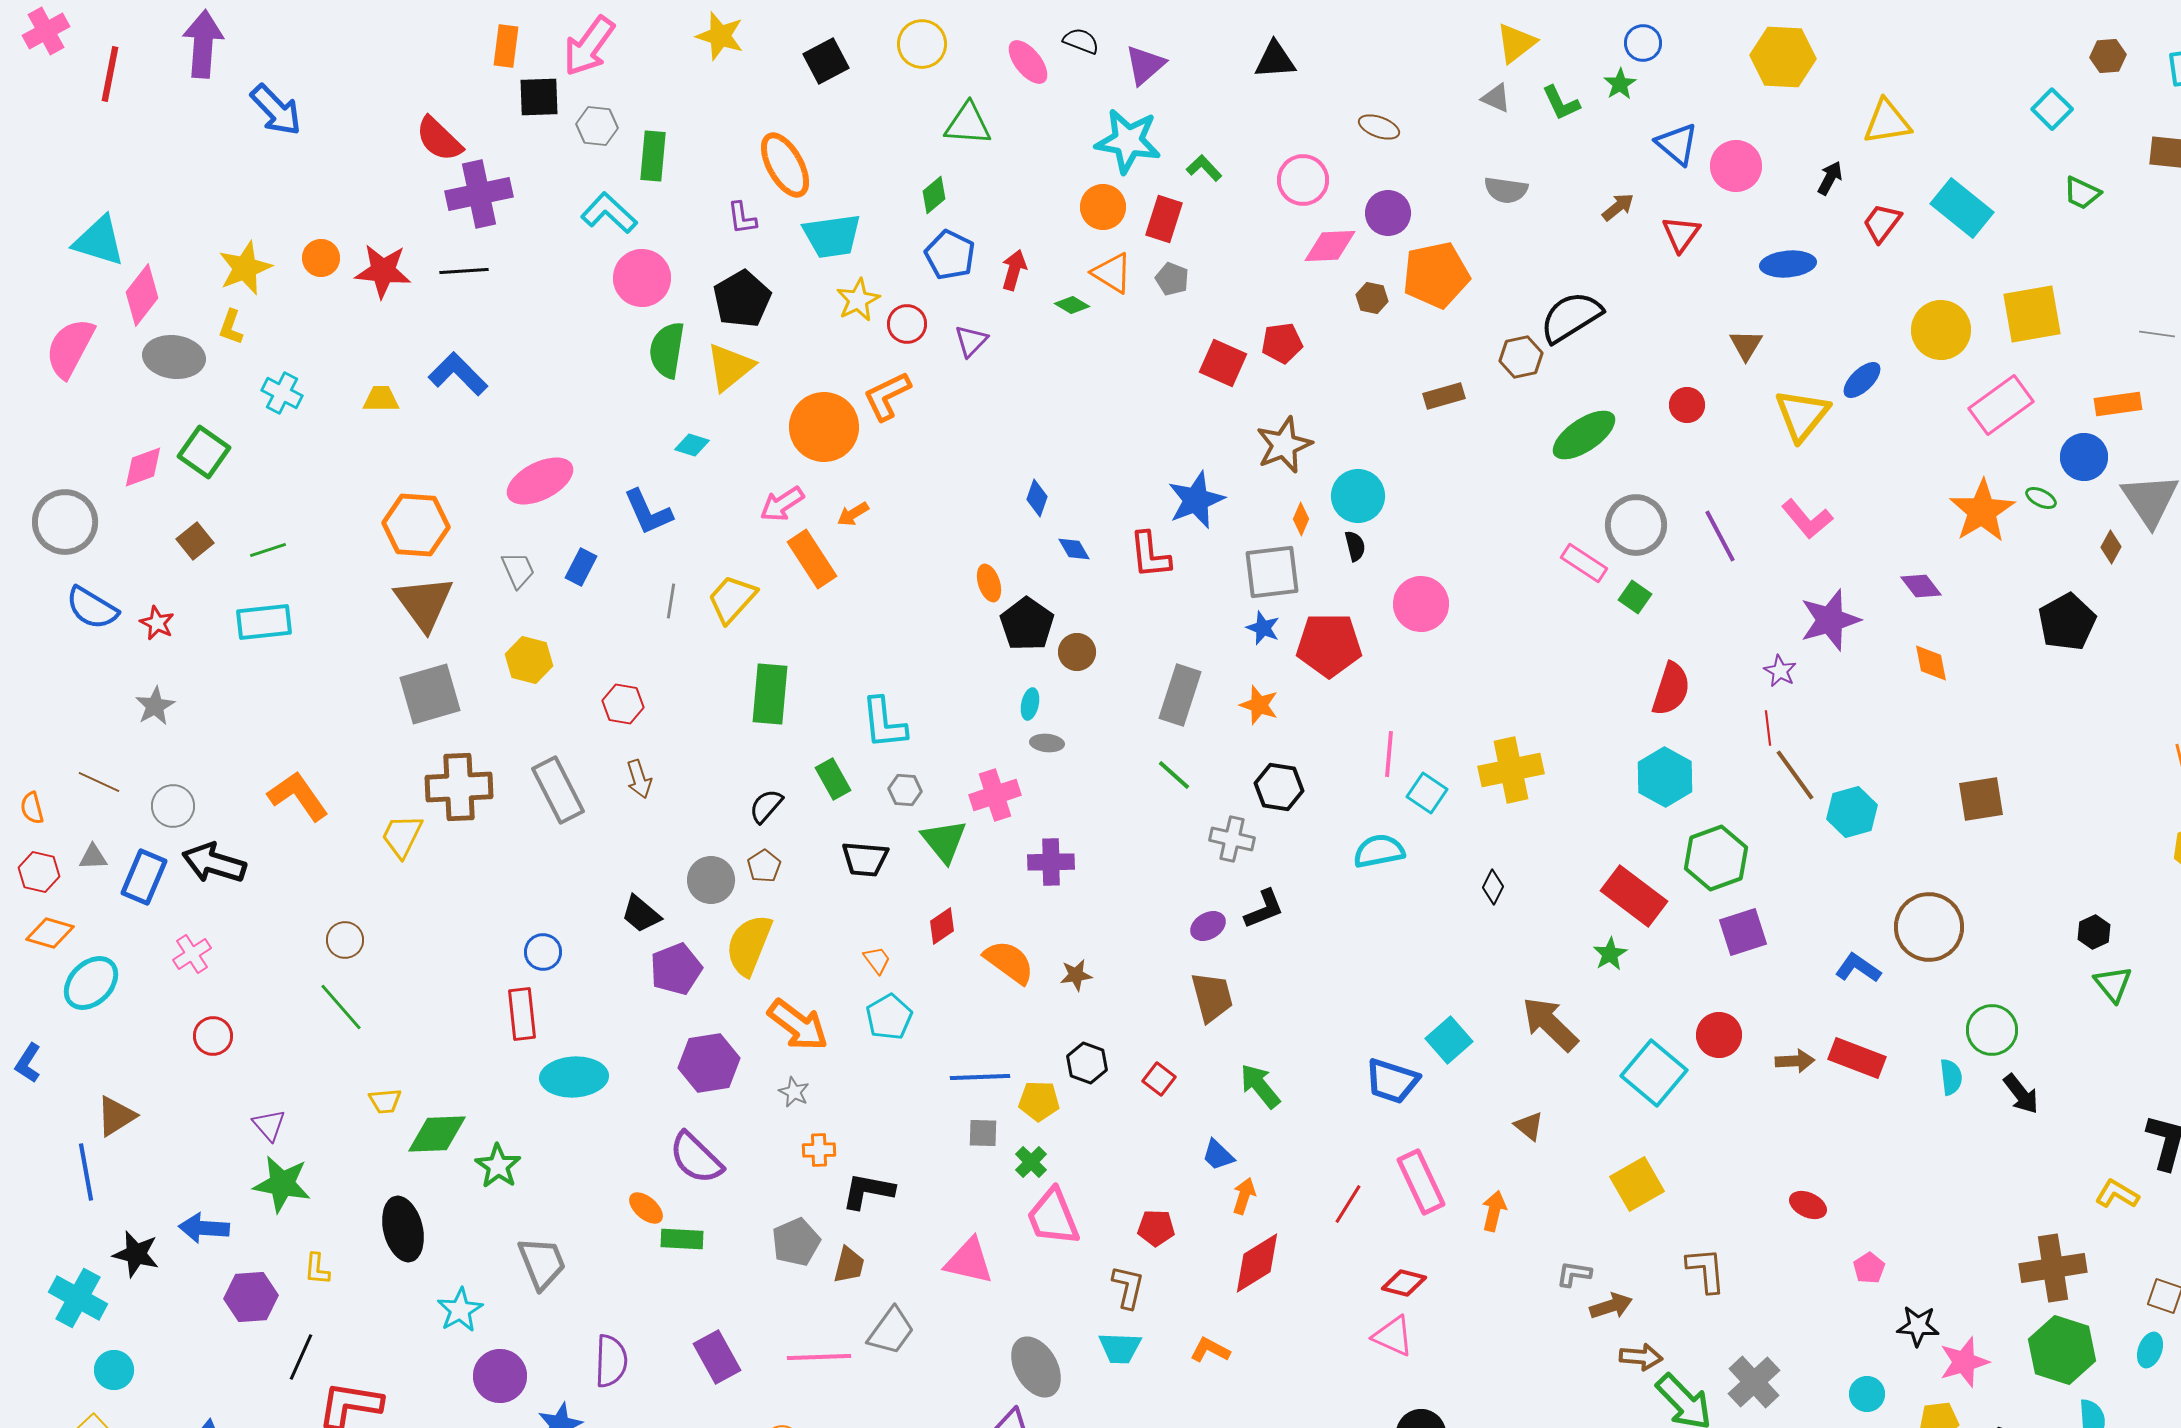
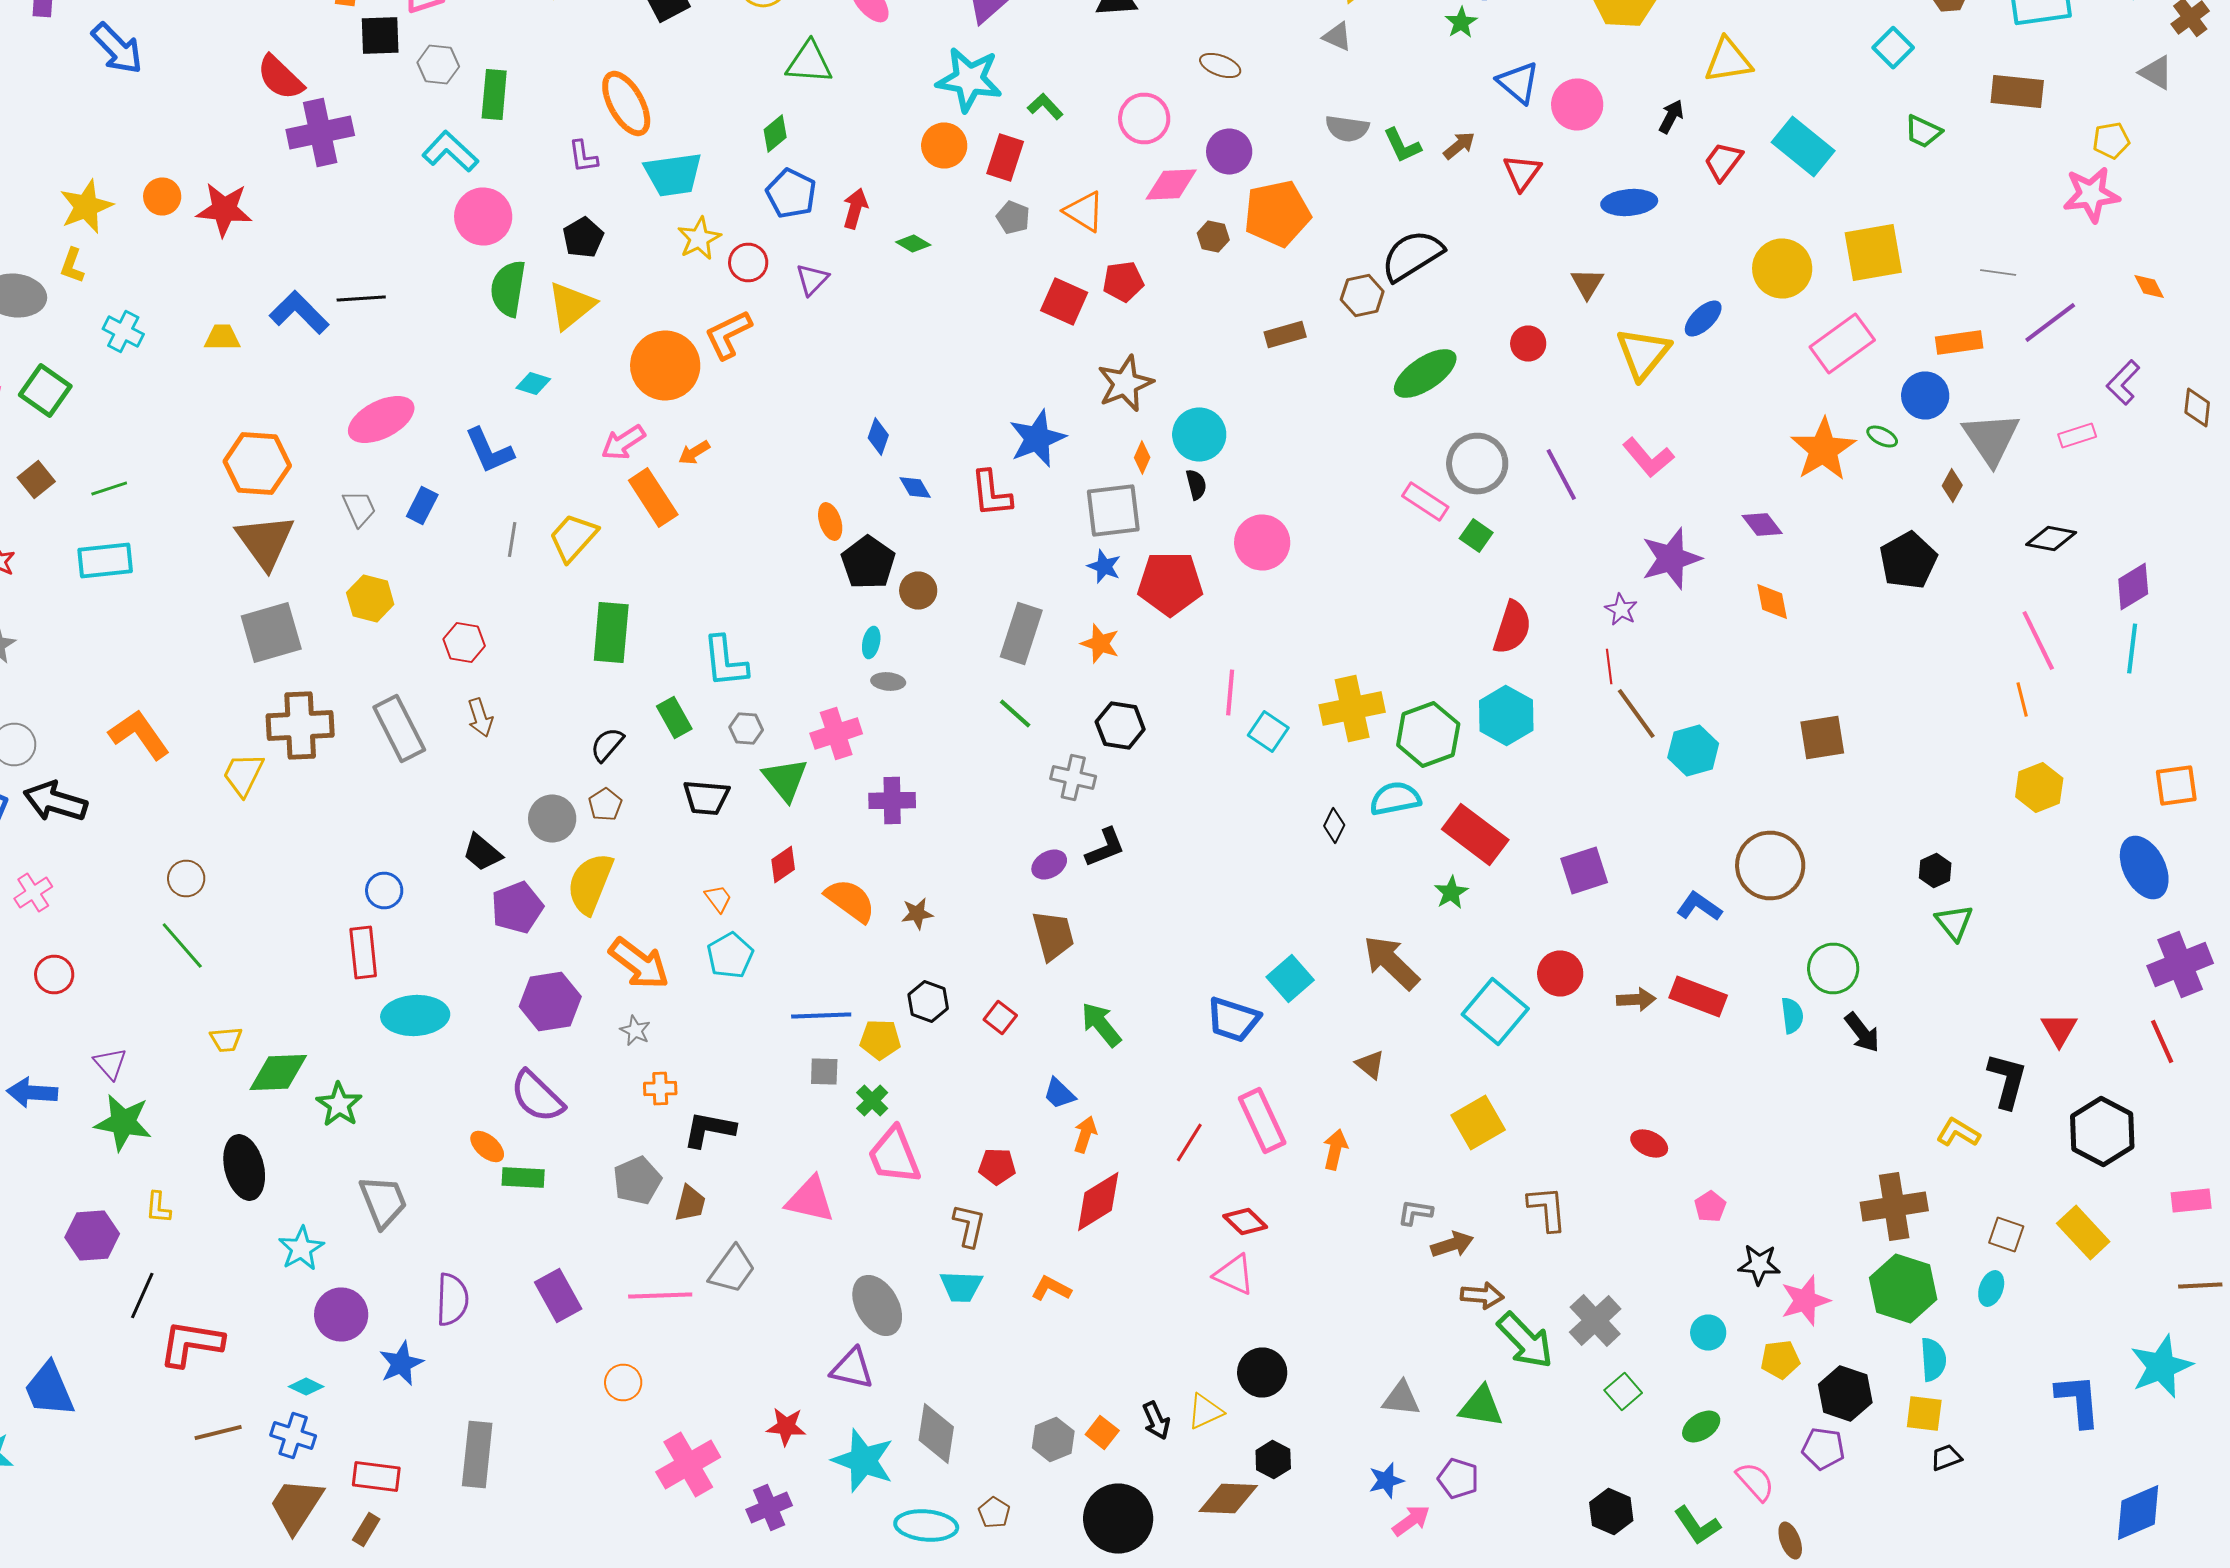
green L-shape: (1561, 103) -> (1402, 146), moved
black line: (464, 271) -> (361, 298), moved
orange triangle: (1112, 273) -> (1084, 212), moved
black pentagon: (742, 299) -> (583, 238), size x0.7
cyan semicircle: (1379, 851) -> (1395, 798), moved
green hexagon: (1716, 858) -> (1428, 734), moved
blue arrow: (204, 1228) -> (32, 1092), moved
red diamond: (1404, 1283) -> (1245, 1222), turned 30

